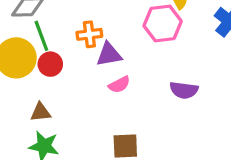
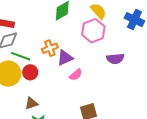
green line: (41, 36) -> (21, 56), turned -36
purple semicircle: (184, 90) -> (115, 59), moved

